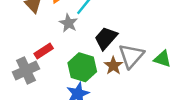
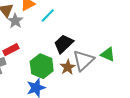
gray star: (68, 23) -> (15, 21), moved
green triangle: (162, 59) -> (108, 54), moved

